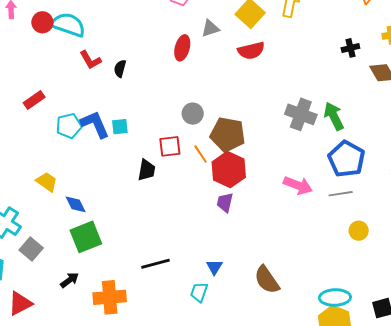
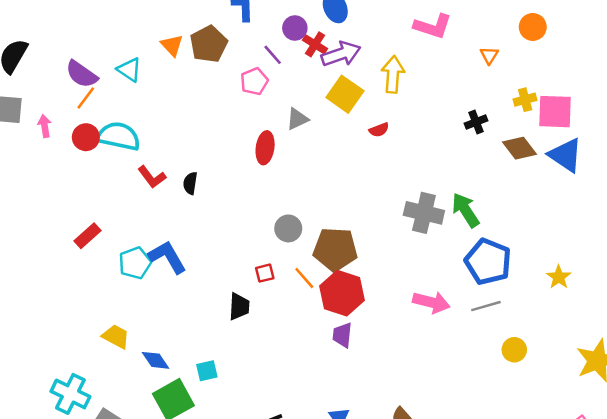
red semicircle: (251, 51) -> (379, 130), moved, size x0.6
cyan square: (120, 127) -> (207, 371), moved
red square: (170, 146) -> (265, 273), size x0.7

